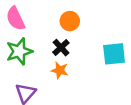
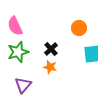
orange circle: (70, 21) -> (79, 28), moved

